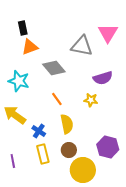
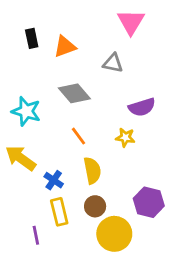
pink triangle: (108, 33) -> (131, 22), moved
gray triangle: (82, 46) -> (113, 63), size x0.7
orange triangle: (30, 47) -> (65, 47), moved
purple line: (13, 161) -> (36, 235), moved

